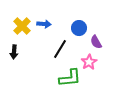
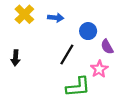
blue arrow: (44, 24) -> (56, 18), moved
yellow cross: (22, 26) -> (24, 14), moved

